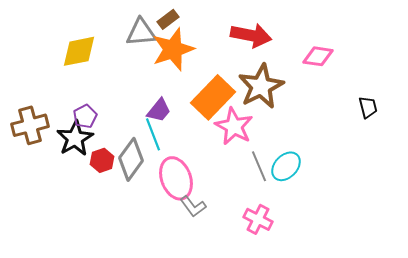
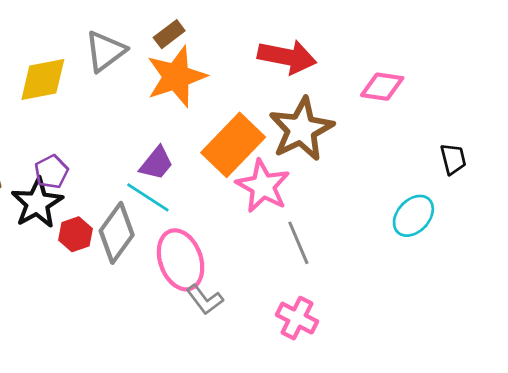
gray triangle: (141, 32) -> (105, 51), moved, turned -32
cyan line: (153, 134) -> (148, 197), turned -36
cyan ellipse: (286, 166) -> (413, 216), moved

